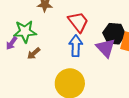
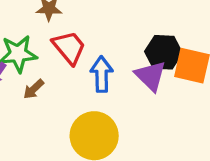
red trapezoid: (78, 22) -> (69, 47), moved

